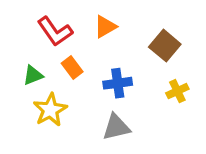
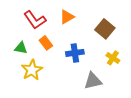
green triangle: (33, 75) -> (21, 48), turned 32
yellow cross: (177, 91) -> (113, 58), turned -32
gray triangle: (116, 127) -> (93, 81), moved

